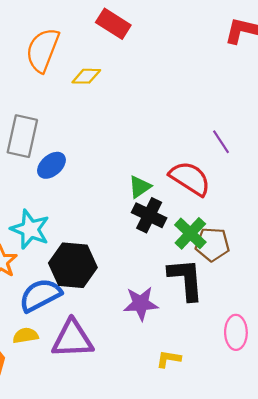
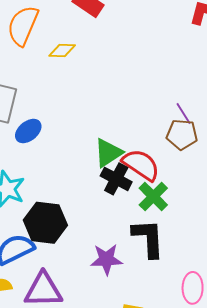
red semicircle: (190, 178) -> (141, 165), moved
green triangle: (140, 187) -> (108, 153), size x1.4
brown pentagon: (212, 244) -> (182, 134), moved

